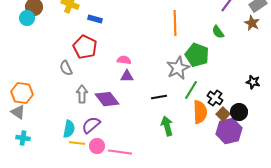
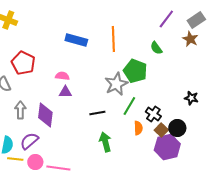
blue rectangle: (95, 19) -> (76, 40), moved, size x1.5
purple diamond: (107, 99) -> (45, 115), turned 45
orange semicircle: (200, 112) -> (138, 128), size x0.6

